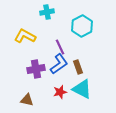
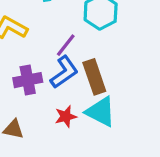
purple line: (60, 47) -> (66, 45), turned 63
brown rectangle: (78, 67) -> (94, 77), size x1.5

